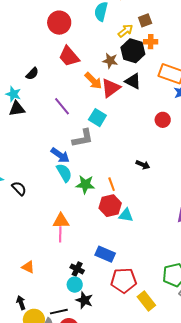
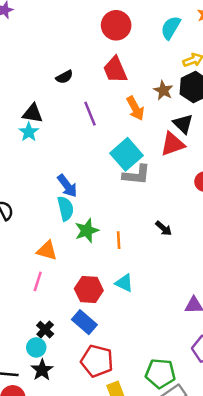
red triangle: (111, 88) -> (173, 144), moved
cyan star: (13, 94) -> (29, 132), moved
purple line: (62, 106) -> (90, 114), moved
cyan square: (97, 118) -> (127, 154), size x1.4
gray L-shape: (83, 138) -> (136, 175), moved
green star: (85, 184) -> (87, 231), turned 30
red hexagon: (110, 206) -> (89, 290), moved
orange triangle: (61, 221) -> (47, 251), moved

